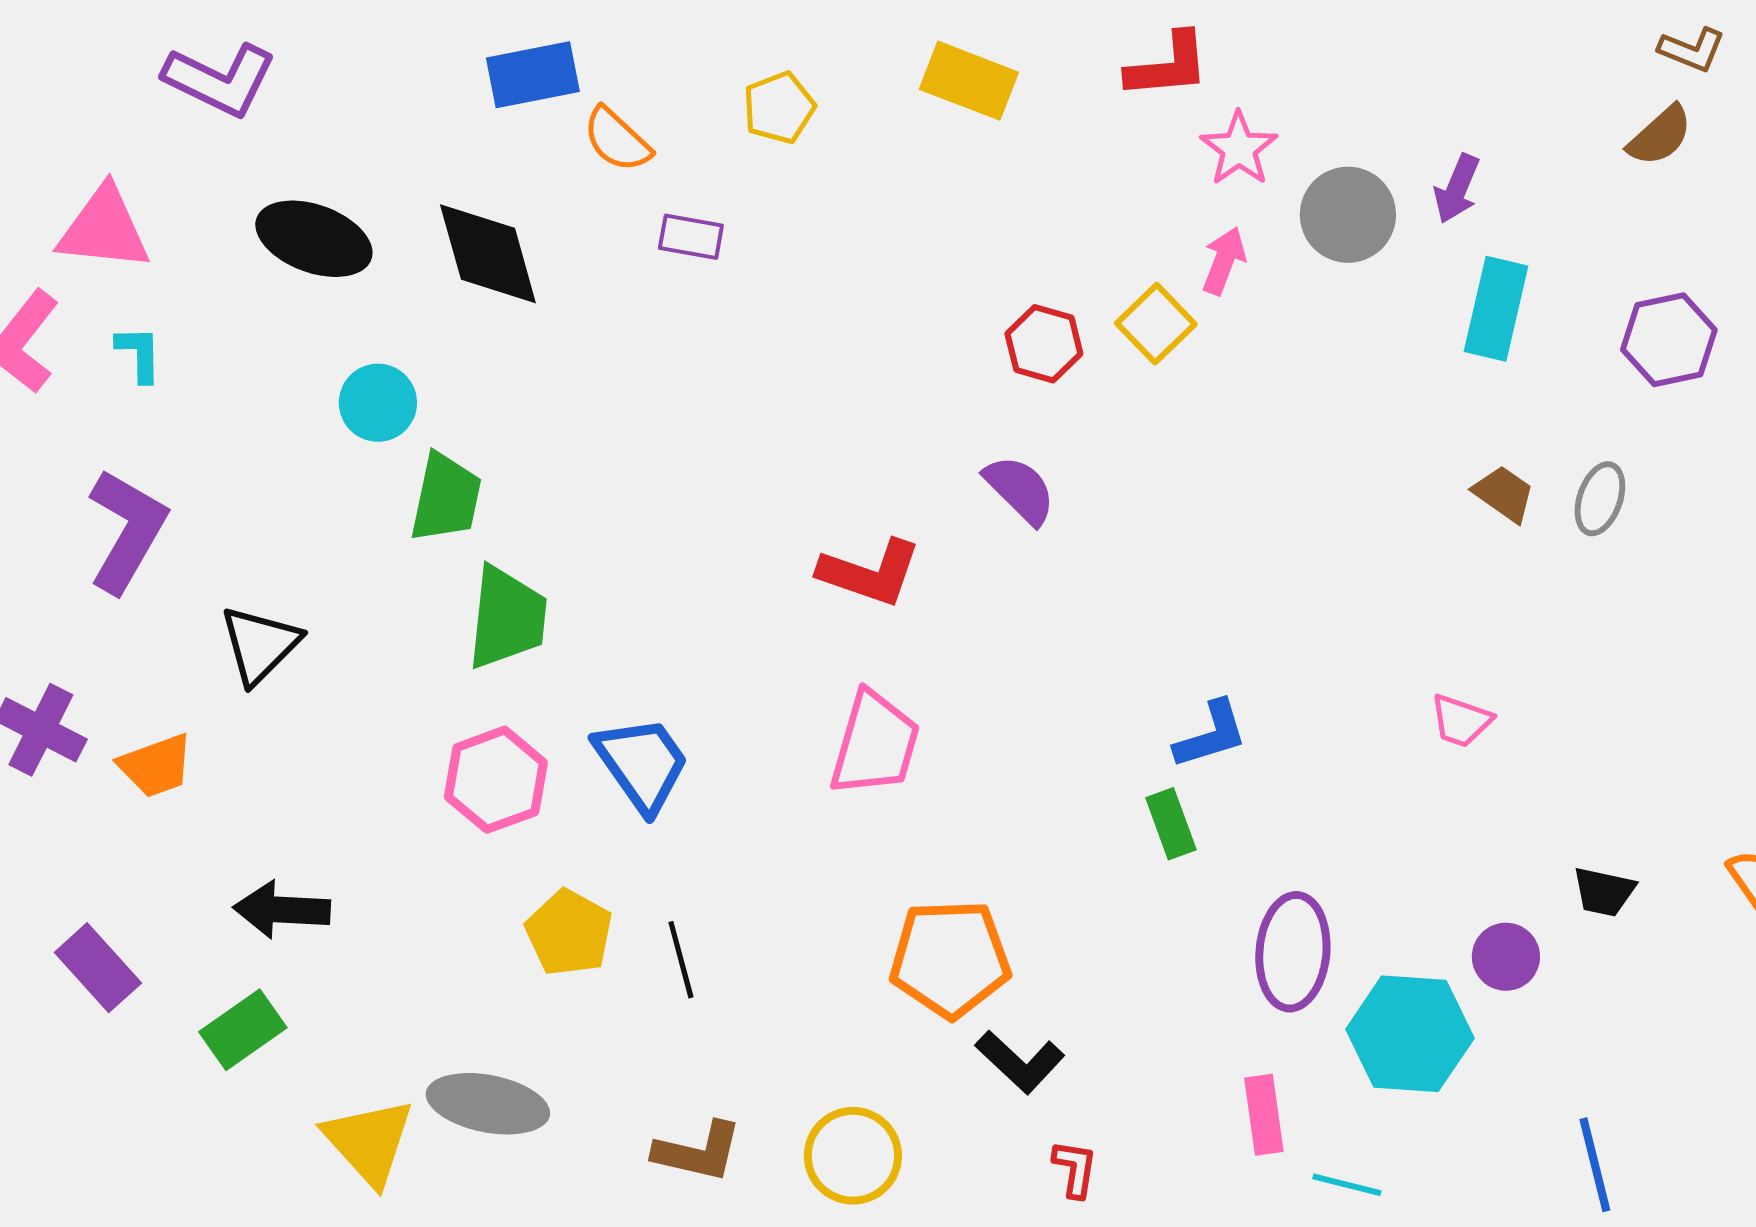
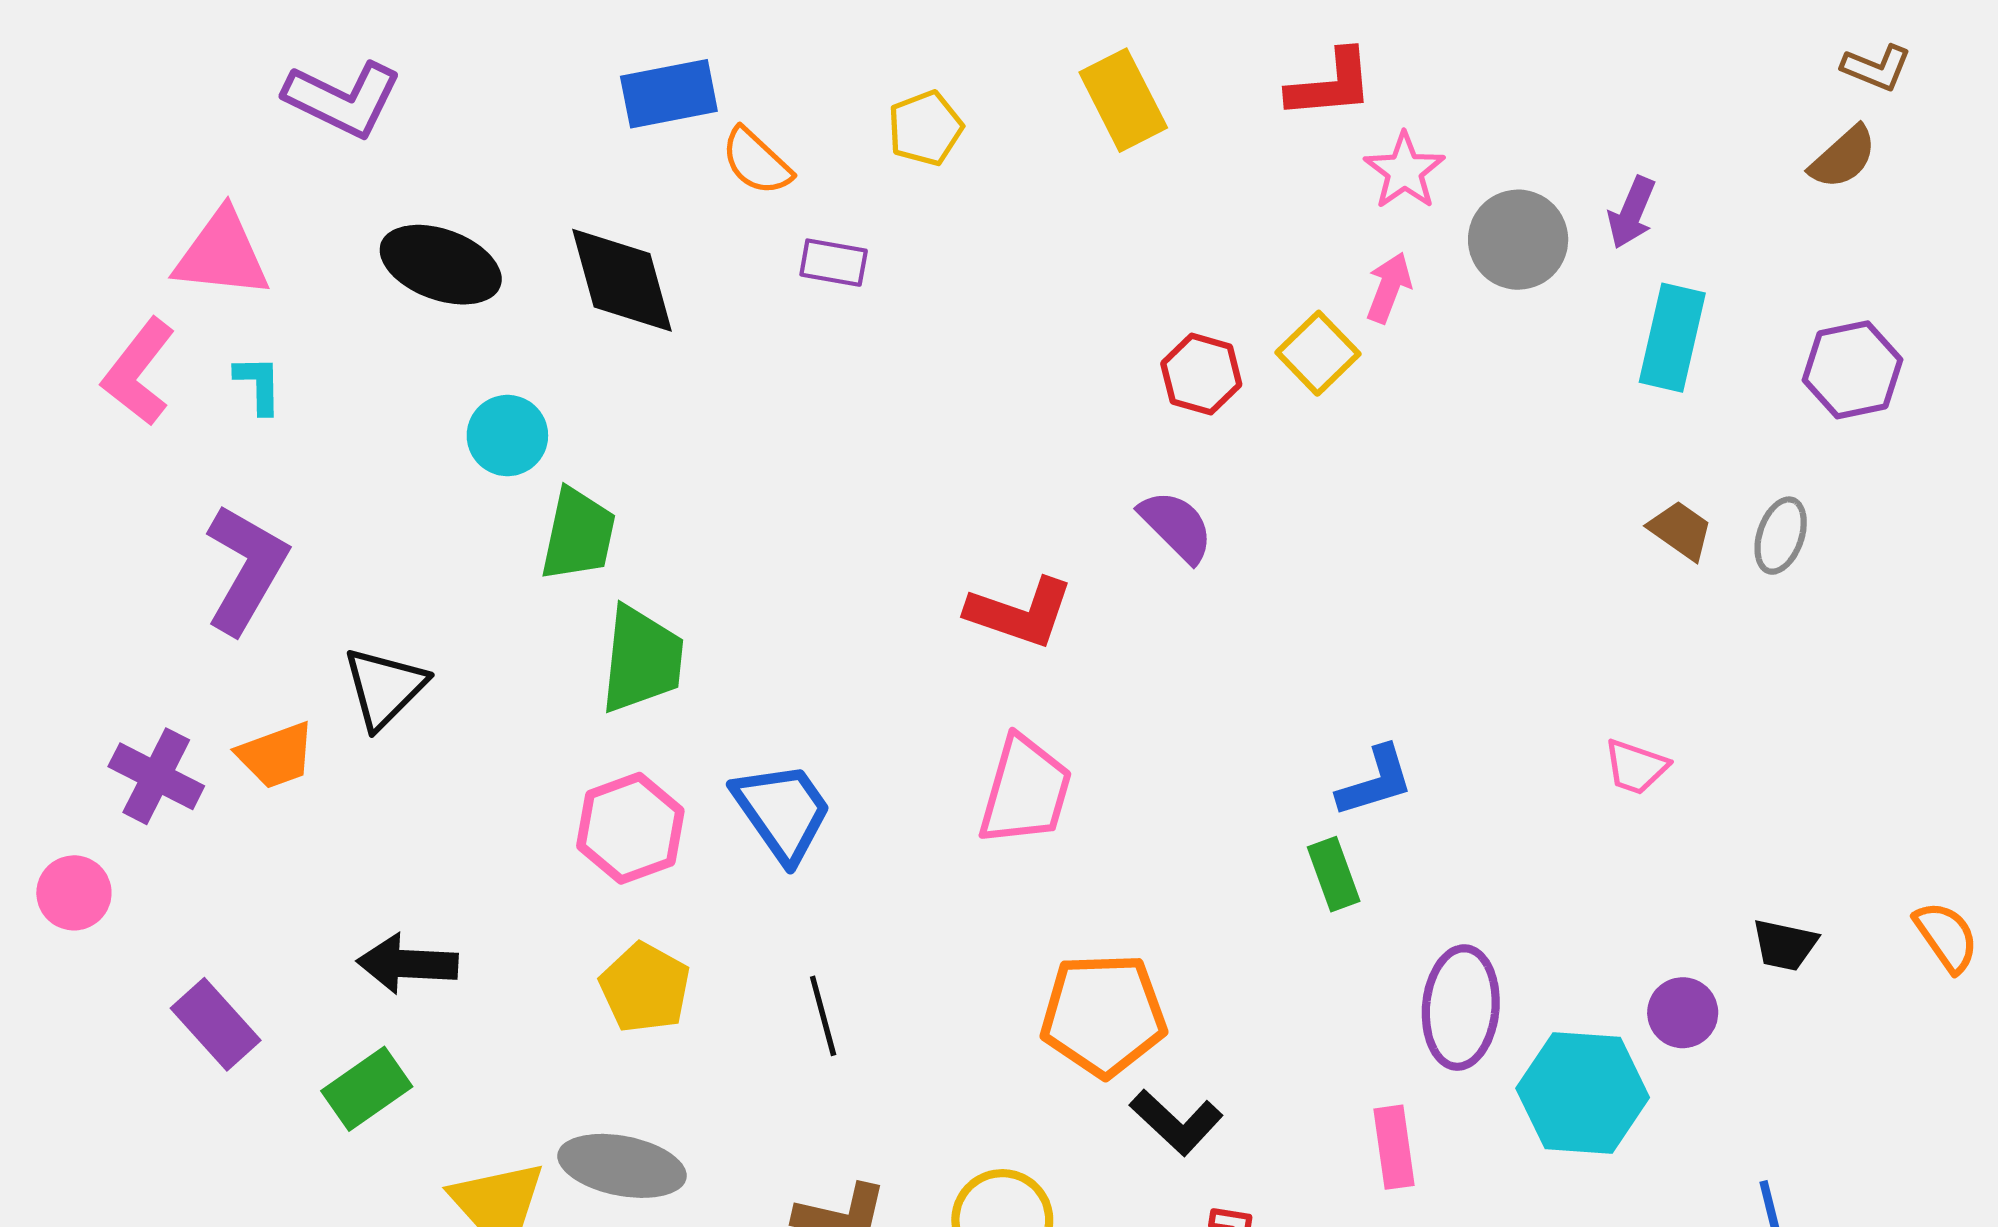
yellow rectangle: (969, 81) -> (1123, 100), turned 42
orange trapezoid: (156, 766) -> (276, 755), moved
yellow pentagon: (569, 933) -> (645, 988), moved
pink rectangle: (1264, 1115) -> (1394, 1147), moved

